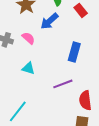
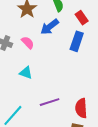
blue rectangle: (74, 52) -> (77, 41), moved
purple line: (63, 84) -> (50, 102), moved

